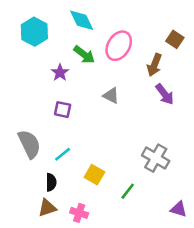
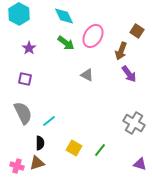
cyan hexagon: (34, 32) -> (19, 14), moved
purple star: (60, 73) -> (29, 48), moved
purple square: (63, 110) -> (25, 79), moved
gray cross: (156, 158) -> (134, 123), moved
yellow square: (94, 175) -> (74, 148), moved
pink cross: (79, 213) -> (17, 166), moved

